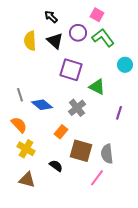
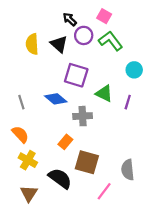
black arrow: (51, 17) -> (70, 19), moved
blue diamond: (42, 105) -> (56, 99), moved
gray cross: (77, 108) -> (83, 116), turned 36
purple line: (119, 113) -> (128, 102), moved
gray semicircle: (107, 154) -> (128, 170), moved
black semicircle: (56, 166) -> (60, 178), size x1.6
brown triangle: (27, 180) -> (29, 193), turned 48

